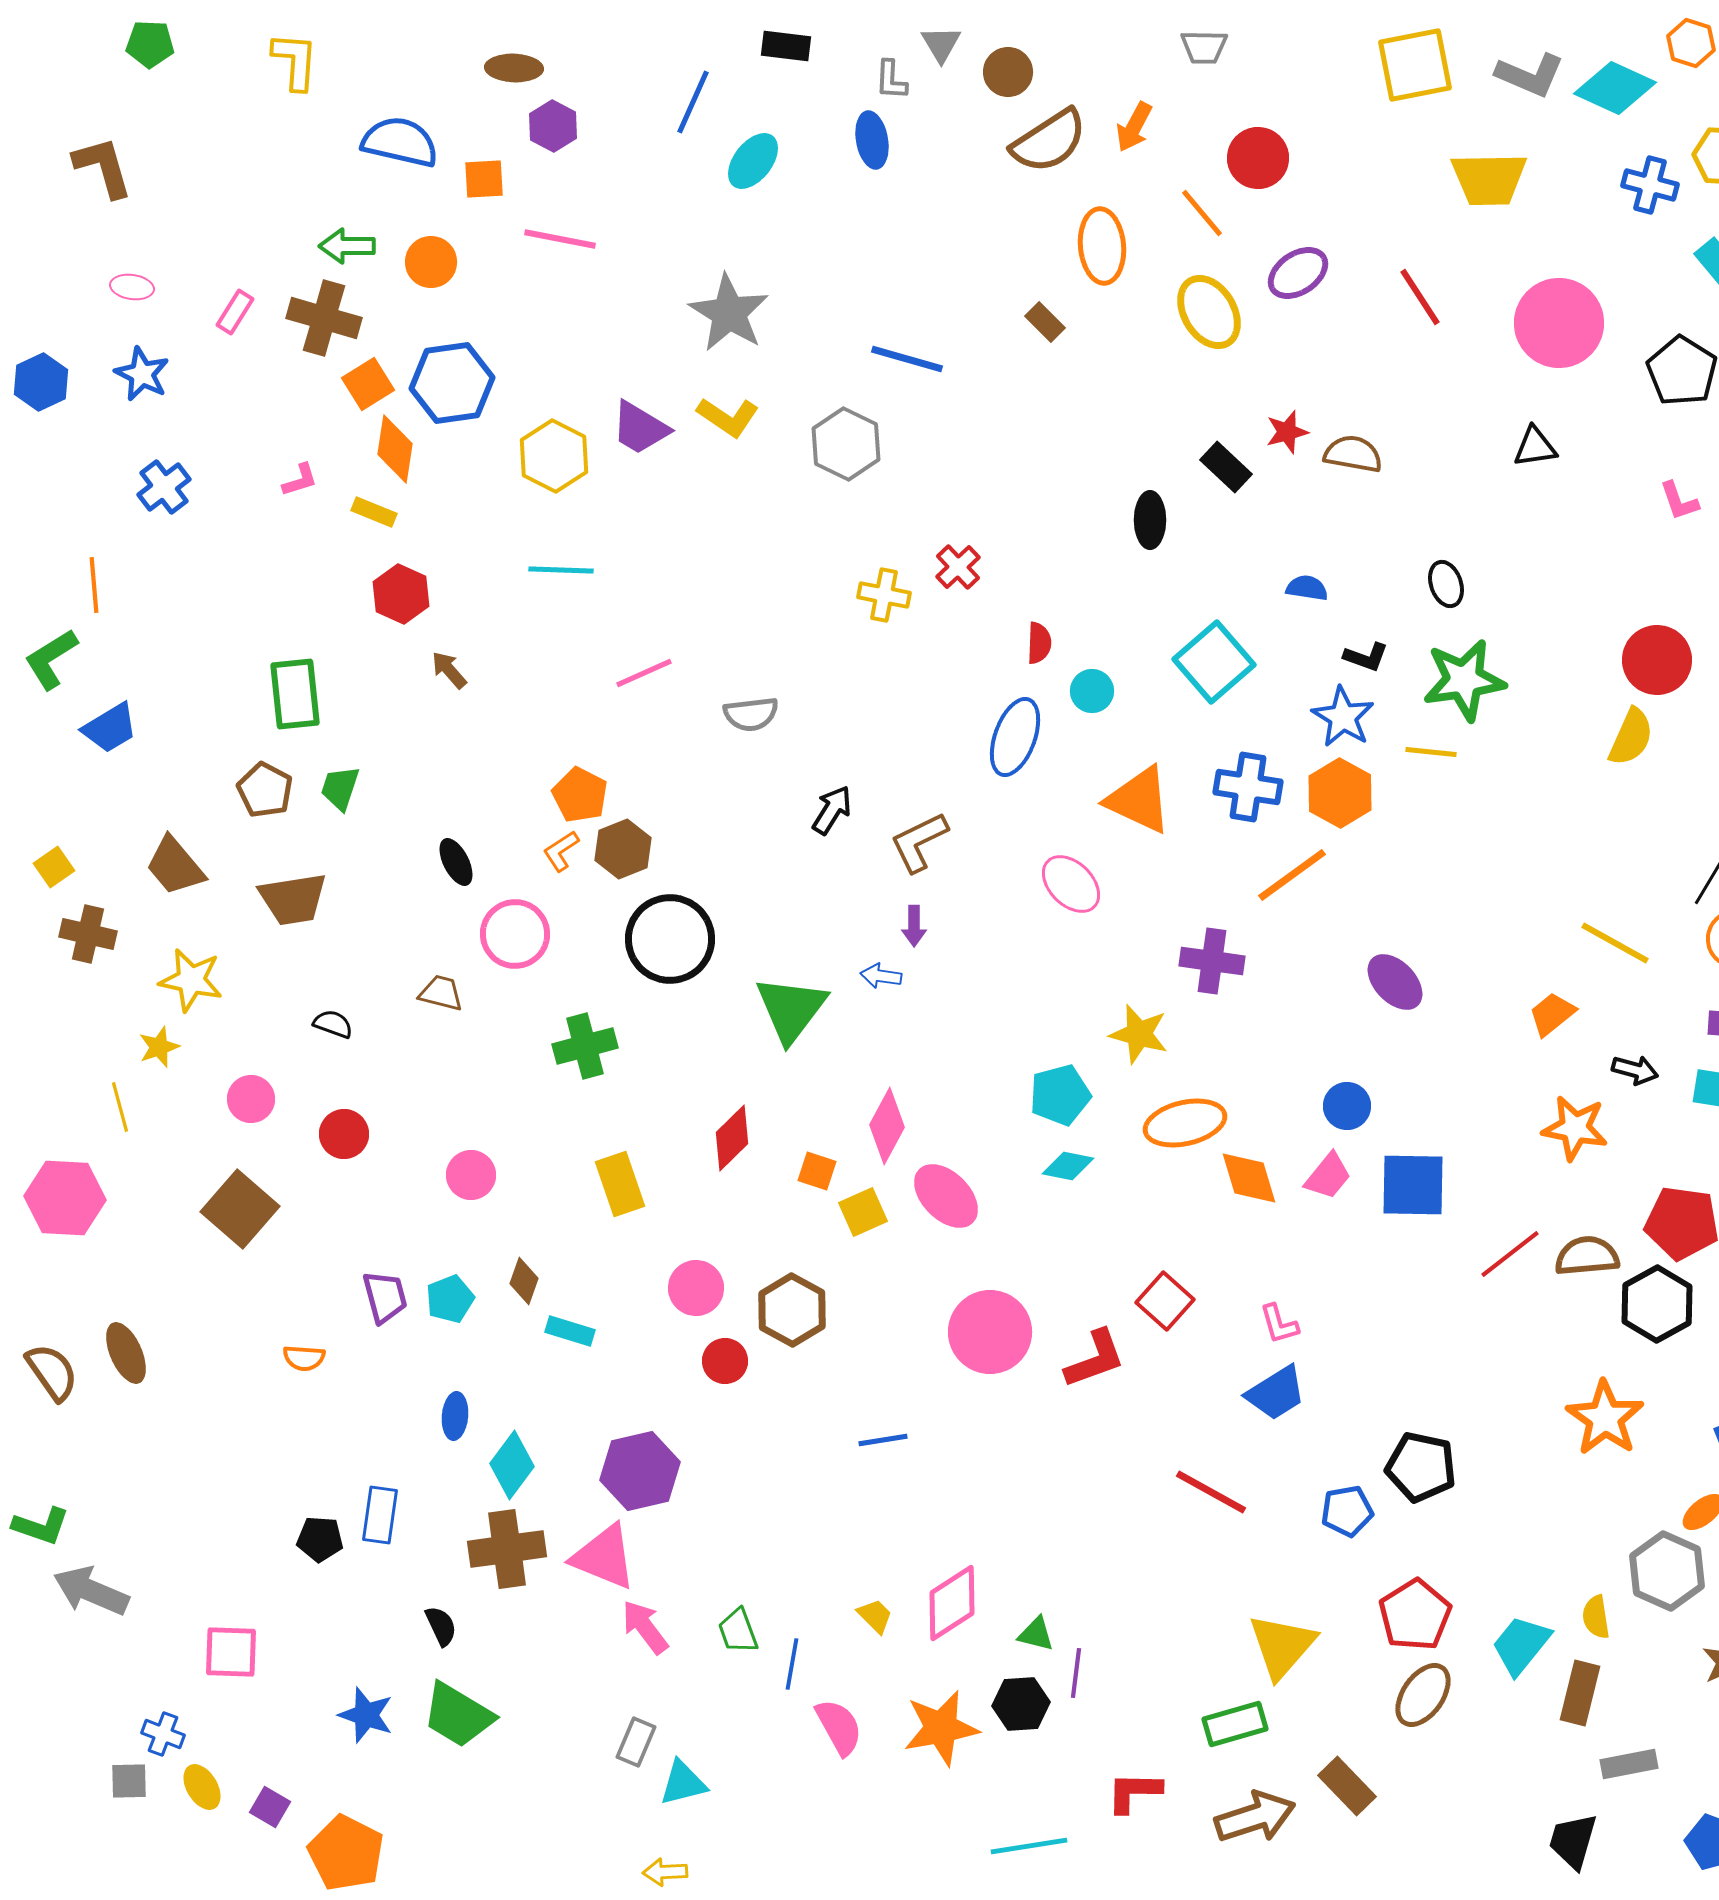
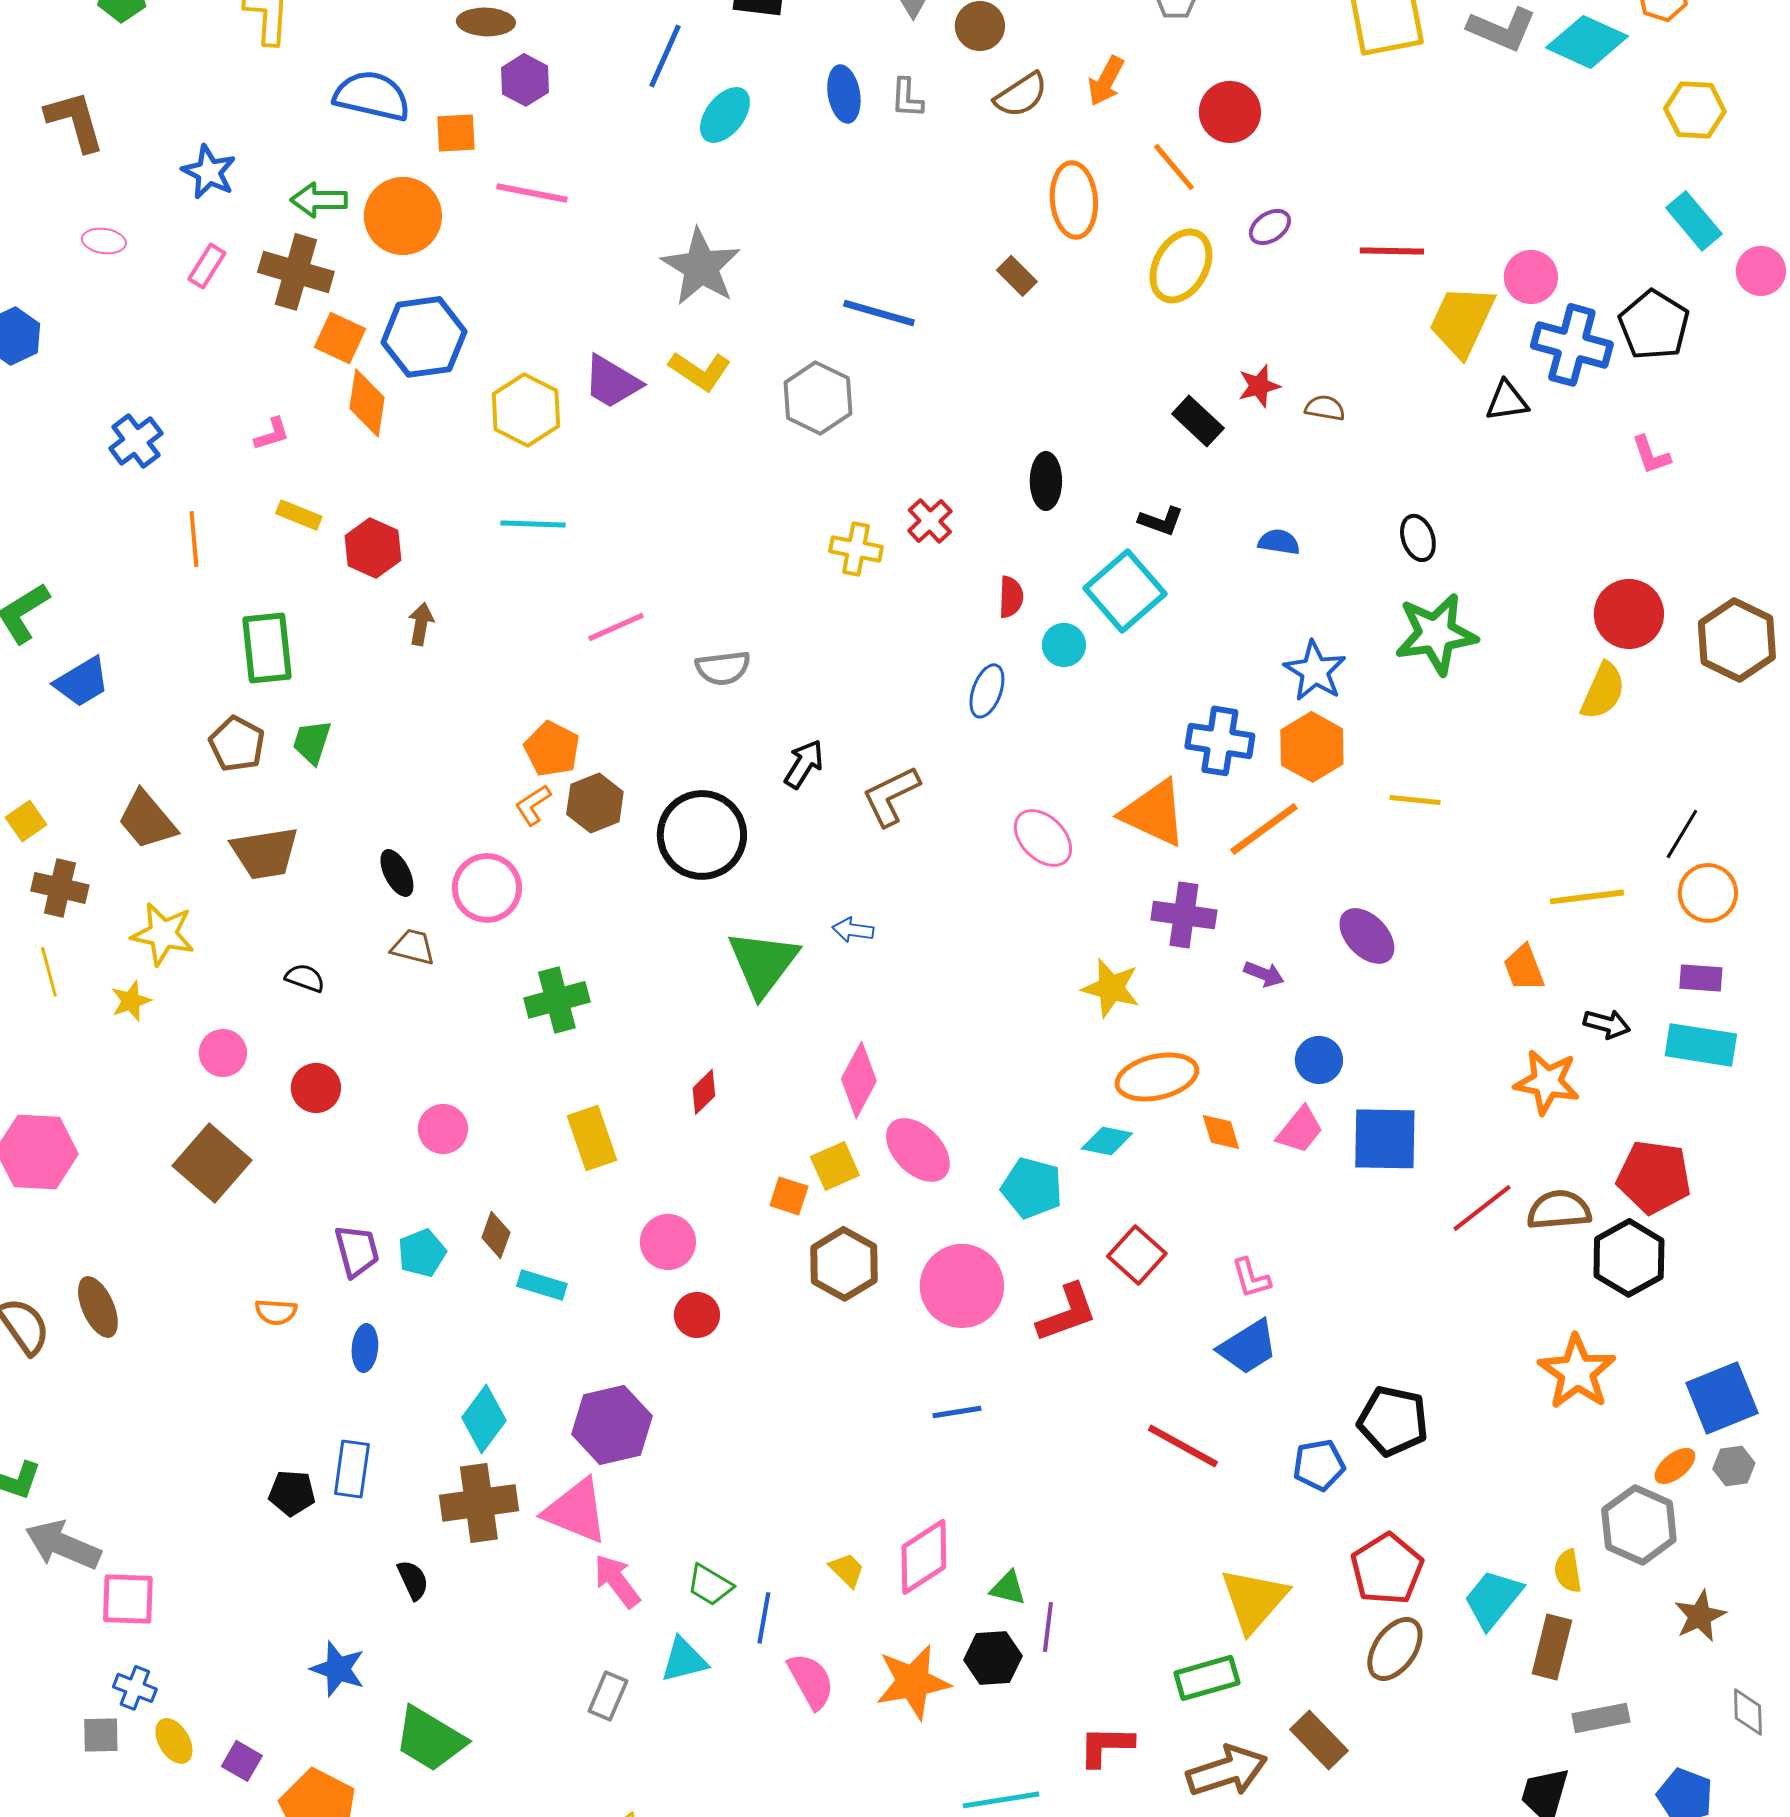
gray L-shape: (891, 80) -> (907, 98), moved
brown semicircle: (1049, 141) -> (1021, 95), size x0.7
yellow trapezoid: (1489, 179) -> (1462, 321), moved, turned 116
blue cross: (1650, 185) -> (1572, 345), moved, size x1.4
orange circle: (431, 262) -> (403, 216), size x1.5
purple ellipse: (1298, 273) -> (1270, 227), size x0.7
red line: (1420, 297) -> (1392, 251), turned -56
yellow ellipse: (1209, 312) -> (1181, 266), turned 60
pink circle: (1559, 323) -> (1531, 277), size x0.6
blue star: (142, 374) -> (209, 172), moved
orange square: (368, 384) -> (340, 338), turned -33
brown semicircle: (1353, 454) -> (1325, 408), size x0.7
yellow rectangle: (374, 512) -> (299, 515), moved
black ellipse: (1150, 520) -> (1046, 481), moved
orange line: (94, 585) -> (194, 539), moved
black L-shape: (1366, 657) -> (1161, 521), moved
cyan square: (1214, 662) -> (1125, 591), moved
brown arrow: (449, 670) -> (421, 624), turned 51
blue ellipse: (1015, 737) -> (987, 691), size x0.7
yellow line: (1431, 752) -> (1415, 800), moved
orange triangle: (1139, 800) -> (1154, 813), moved
black ellipse: (456, 862) -> (397, 873), moved
purple arrow: (914, 926) -> (1264, 974), moved, turned -69
black circle: (670, 939) -> (702, 835), moved
yellow line: (1615, 943) -> (1587, 897), turned -36
orange trapezoid: (1552, 1014) -> (1524, 968), turned -72
cyan pentagon: (1060, 1095) -> (1032, 1188), moved, turned 30
yellow line: (120, 1107) -> (49, 972), moved
red diamond: (732, 1138) -> (704, 1092), size x0.7
cyan diamond: (1068, 1166) -> (1107, 1141), moved
orange square: (817, 1171) -> (789, 1196), moved
orange diamond: (1249, 1178) -> (1221, 1132), size x0.7
brown hexagon: (792, 1310) -> (844, 1264), moved
blue ellipse: (455, 1416) -> (365, 1348), moved
blue line: (883, 1440) -> (957, 1412), moved
green trapezoid: (738, 1631) -> (710, 1585), turned -39
pink square: (231, 1652) -> (128, 1599), moved
green trapezoid: (458, 1715) -> (430, 1739), moved
cyan triangle: (683, 1783) -> (684, 1660), moved

